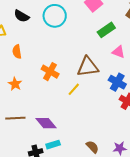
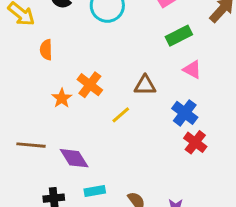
brown triangle: (88, 67) -> (145, 85), size x0.7
orange star: (15, 84) -> (62, 98), moved
cyan rectangle: (53, 145) -> (95, 191), moved

